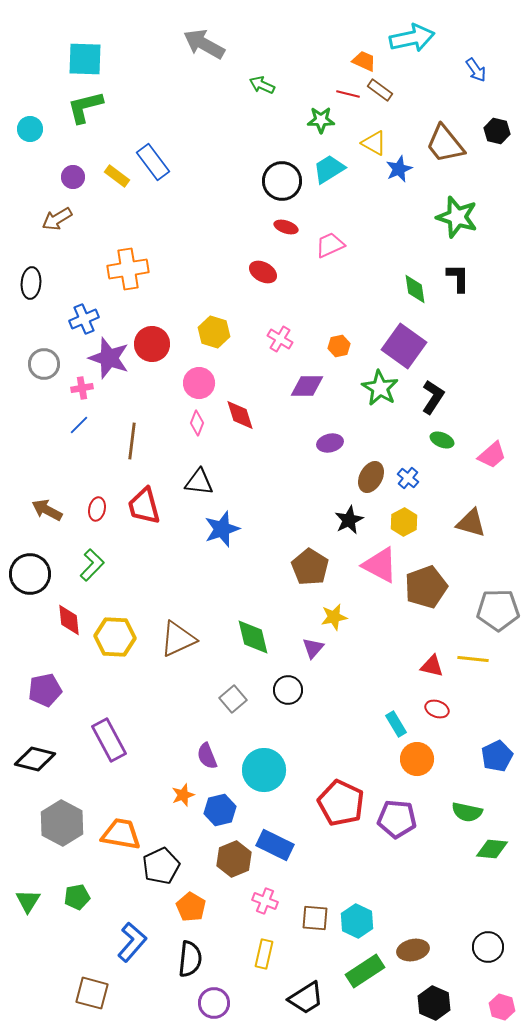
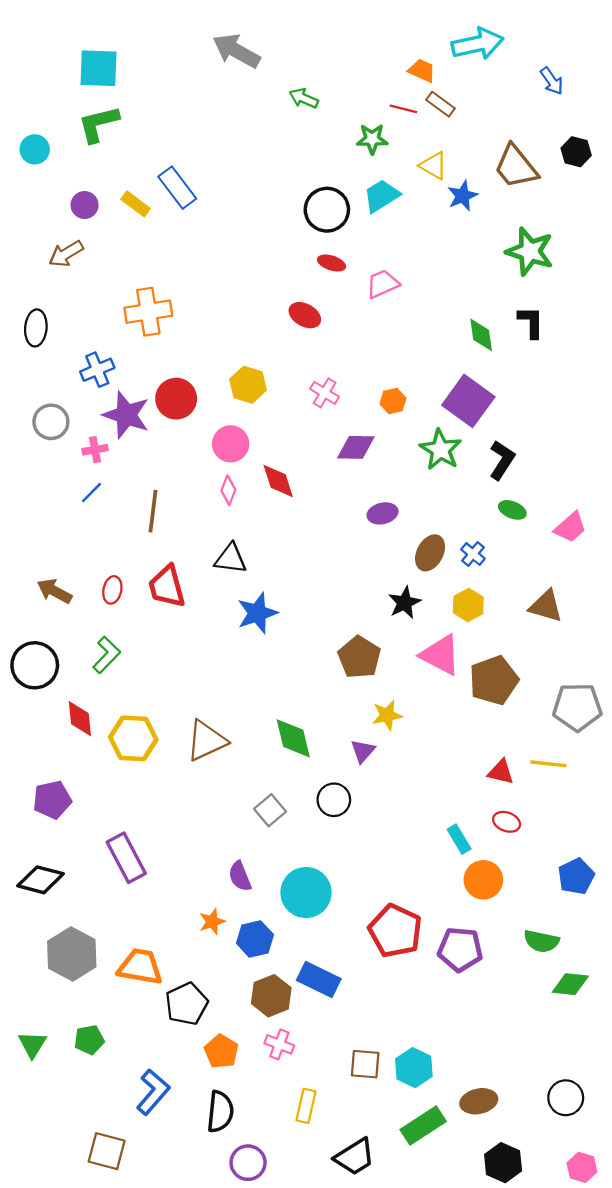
pink cross: (265, 901) -> (279, 1044), moved

